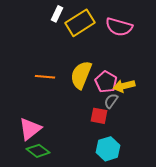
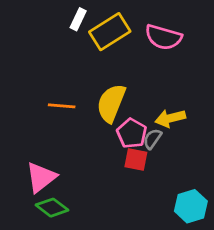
pink pentagon: (106, 82) -> (132, 133), moved
cyan hexagon: (108, 149) -> (191, 206), moved

